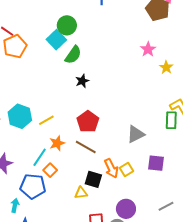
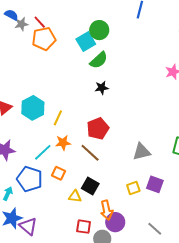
yellow line: (46, 120) -> (58, 118), turned -49
orange arrow: (111, 168) -> (107, 210), moved
orange square: (50, 170) -> (58, 173), moved, turned -32
yellow square: (127, 170) -> (133, 188), moved
gray line: (166, 206) -> (155, 229), turned 56

